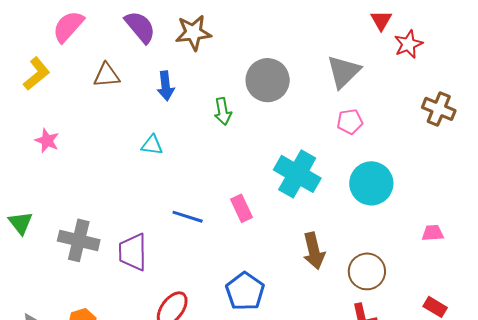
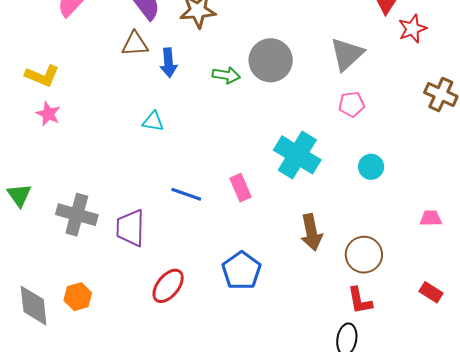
yellow L-shape: (37, 74) -> (42, 76), moved, turned 60
brown triangle: (107, 75) -> (135, 44), moved
green arrow: (223, 111) -> (226, 75), moved, turned -72
cyan circle: (371, 183) -> (371, 167), size x0.6

